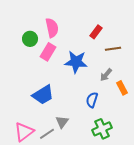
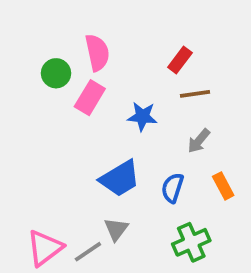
brown line: (113, 49) -> (195, 94), moved
blue star: (76, 62) -> (142, 116), size x0.7
orange rectangle: (122, 88) -> (223, 186), moved
blue trapezoid: (43, 95) -> (120, 178), moved

